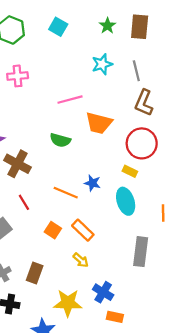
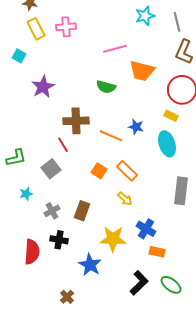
brown cross: (18, 164) -> (76, 121), moved, turned -30
red line: (24, 202) -> (63, 145), moved

